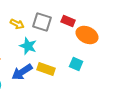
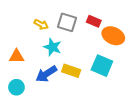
cyan square: (76, 64) -> (102, 66), size x1.5

